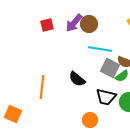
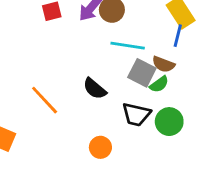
orange line: (42, 87) -> (45, 100), turned -50
orange circle: (90, 120) -> (100, 147), moved

